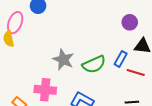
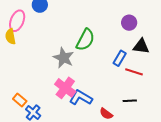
green semicircle: (94, 64) -> (85, 40), moved, turned -40
pink cross: (45, 90) -> (65, 88), moved, turned 30

